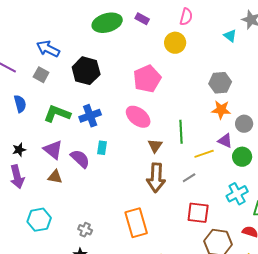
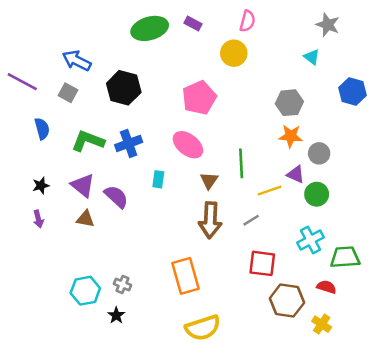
cyan triangle: (230, 36) -> (312, 57), moved
cyan rectangle: (102, 148) -> (158, 179), moved
purple arrow: (17, 177) -> (38, 219), size x0.6
cyan hexagon: (39, 220) -> (85, 291), moved

